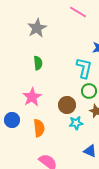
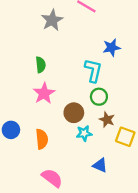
gray star: (37, 28) -> (52, 20), moved
pink star: (32, 97) -> (44, 93), moved

